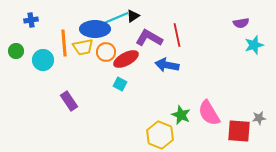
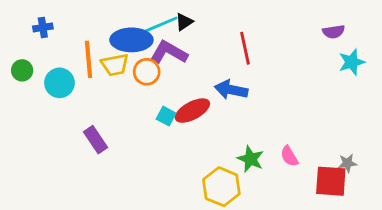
purple L-shape: (149, 38) -> (169, 52), moved
red ellipse: (126, 59) -> (192, 111), moved
pink semicircle: (209, 113) -> (289, 156), size x0.6
gray star: (259, 118) -> (347, 163), moved

